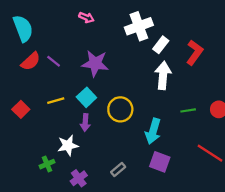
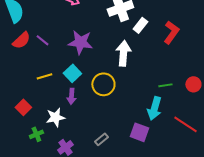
white arrow: (163, 75) -> (123, 53), moved
red square: (21, 109) -> (23, 107), moved
cyan arrow: (153, 131) -> (154, 108), moved

